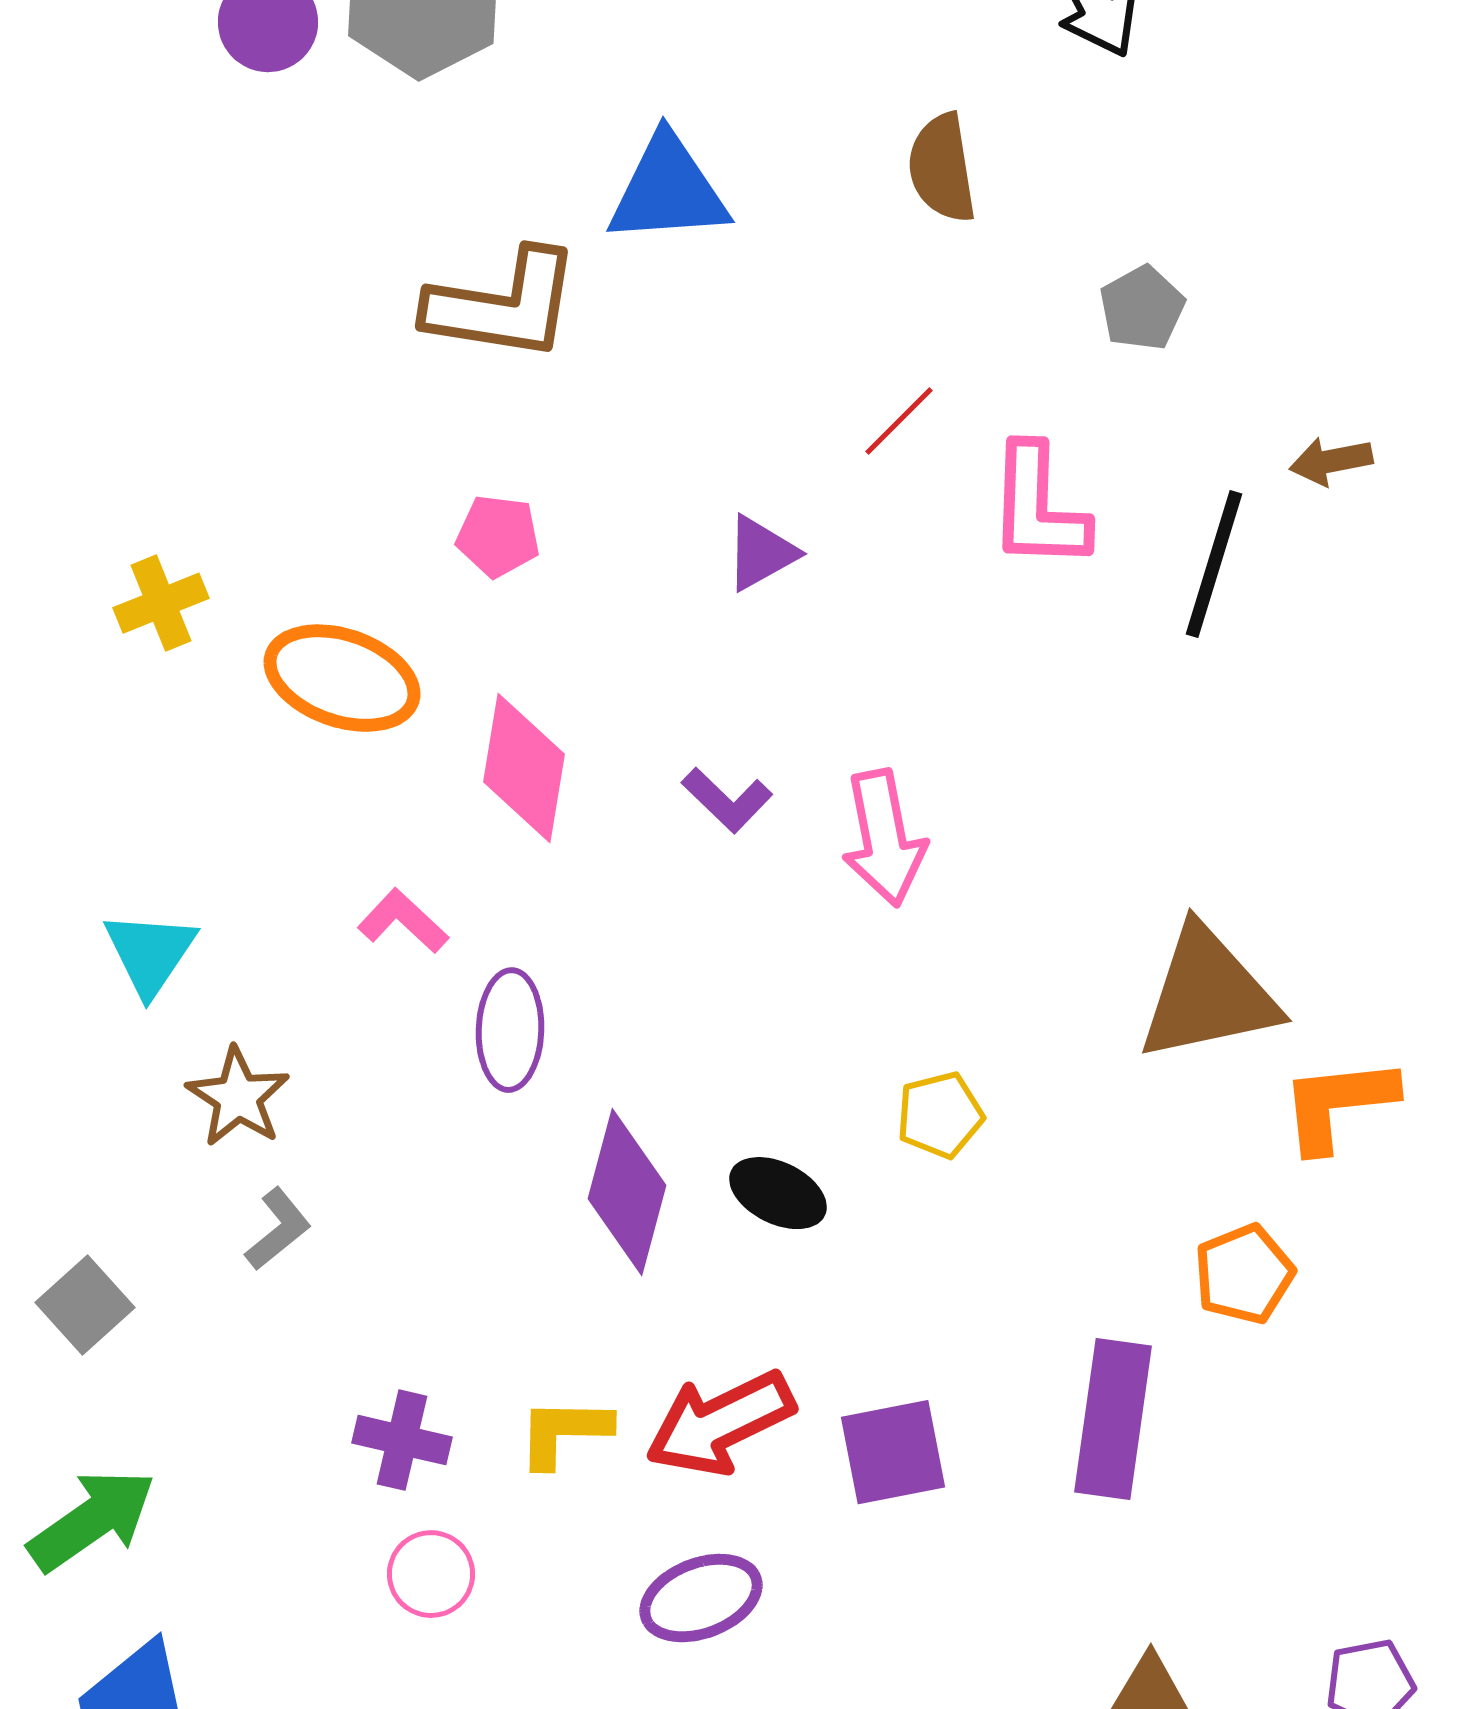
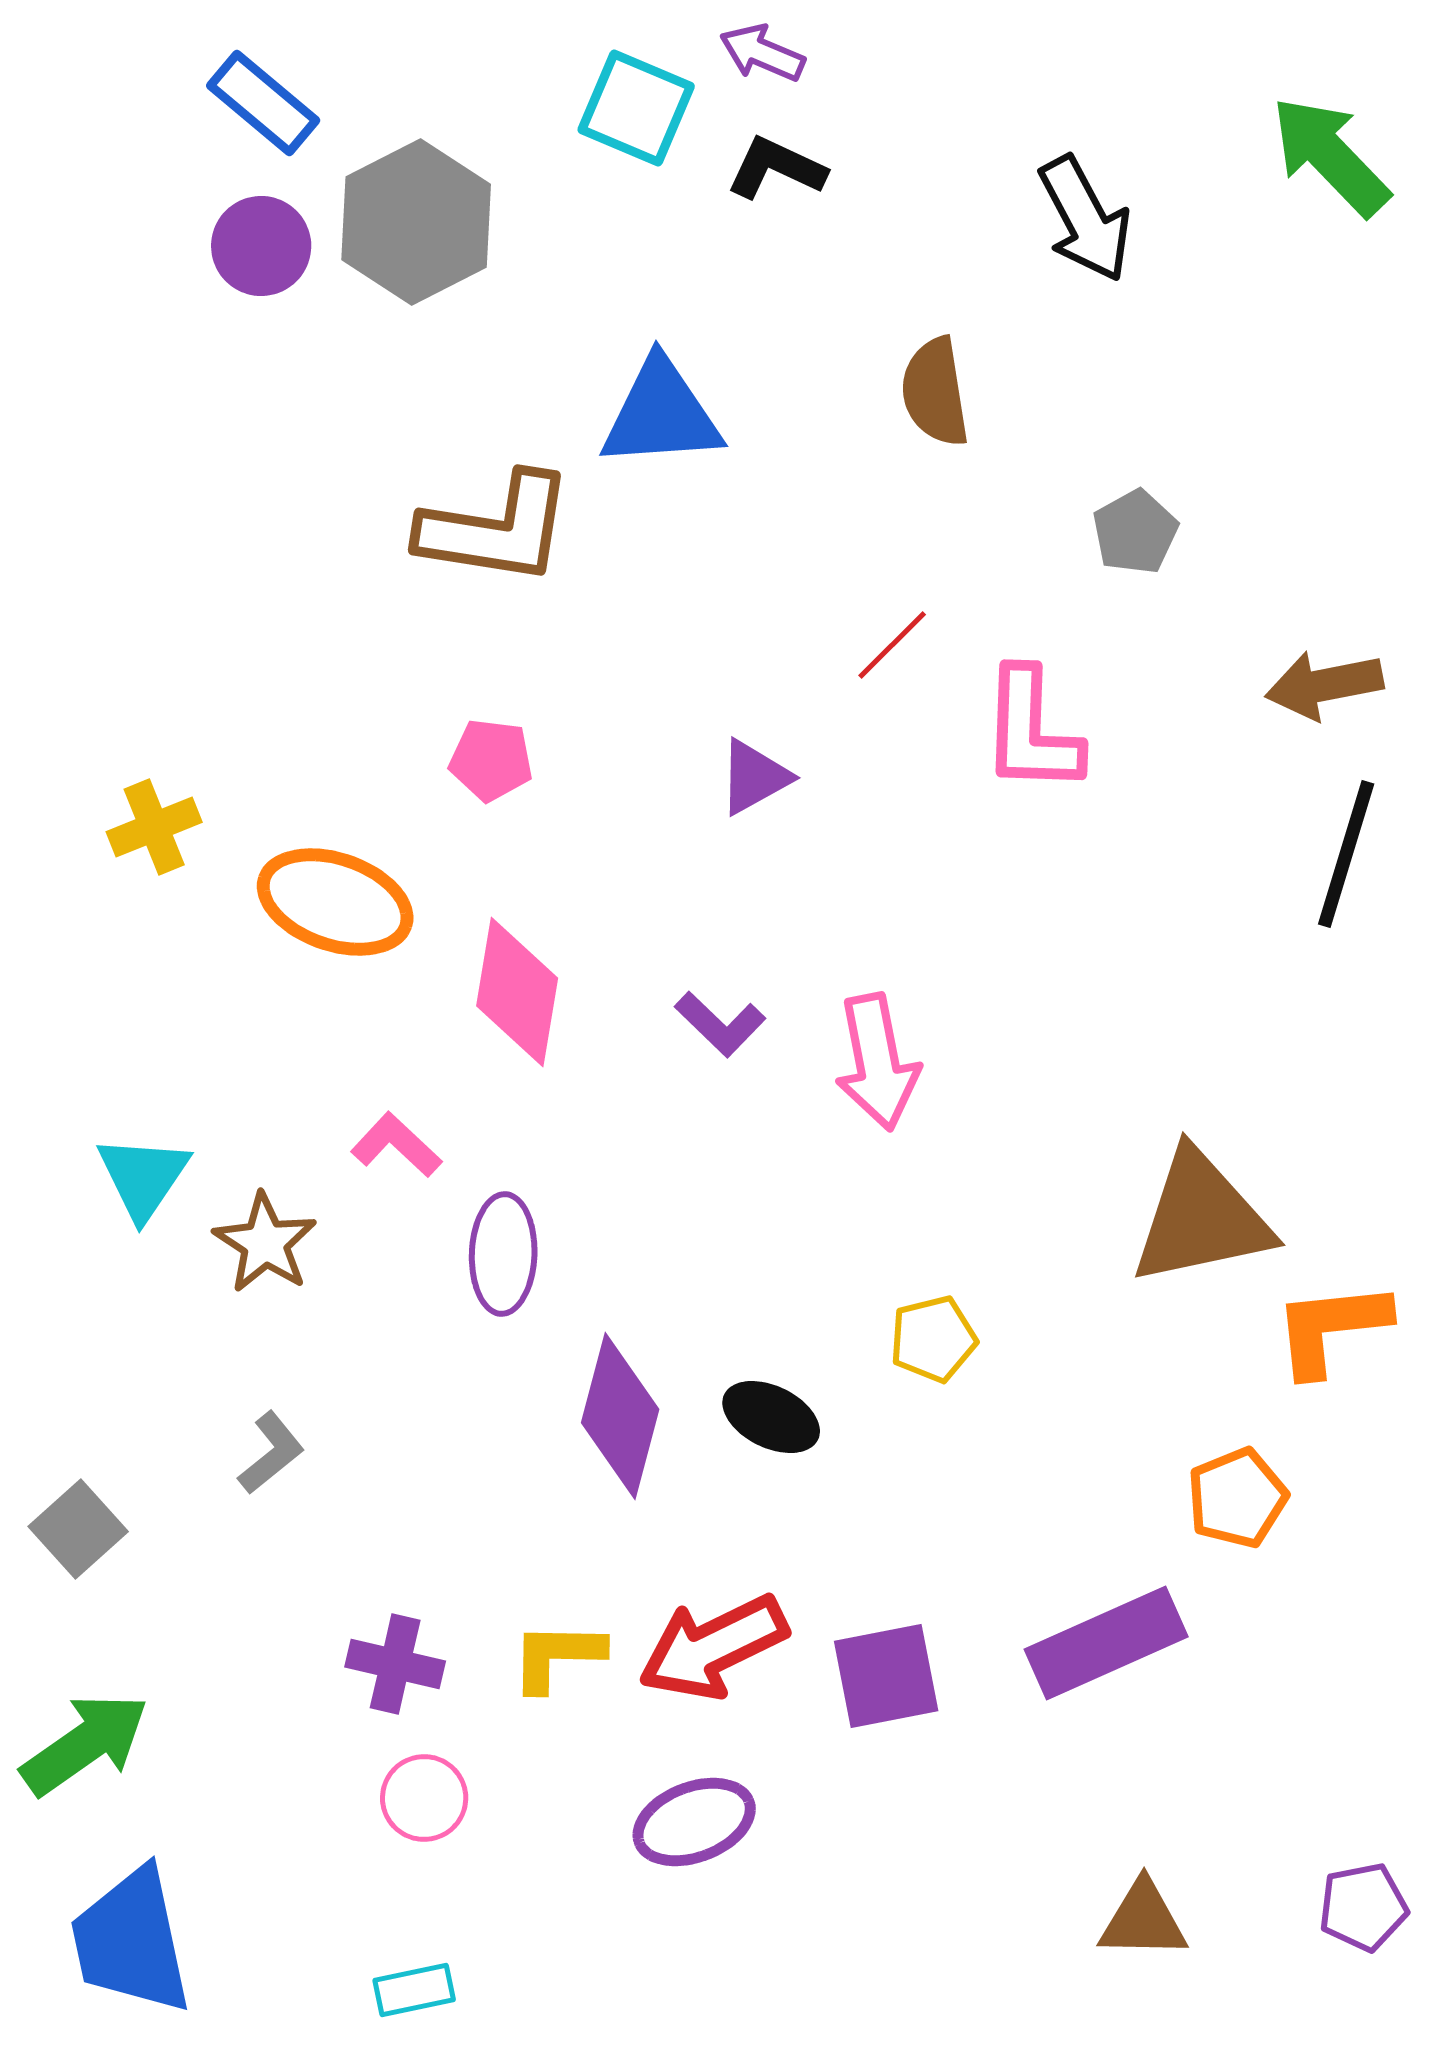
brown arrow: (1331, 461) -> (1324, 685), size x1.4
black line: (1214, 564) -> (1346, 854), moved
brown star: (238, 1097) -> (265, 1243), moved
purple rectangle: (1113, 1419) -> (1106, 1643), turned 58

